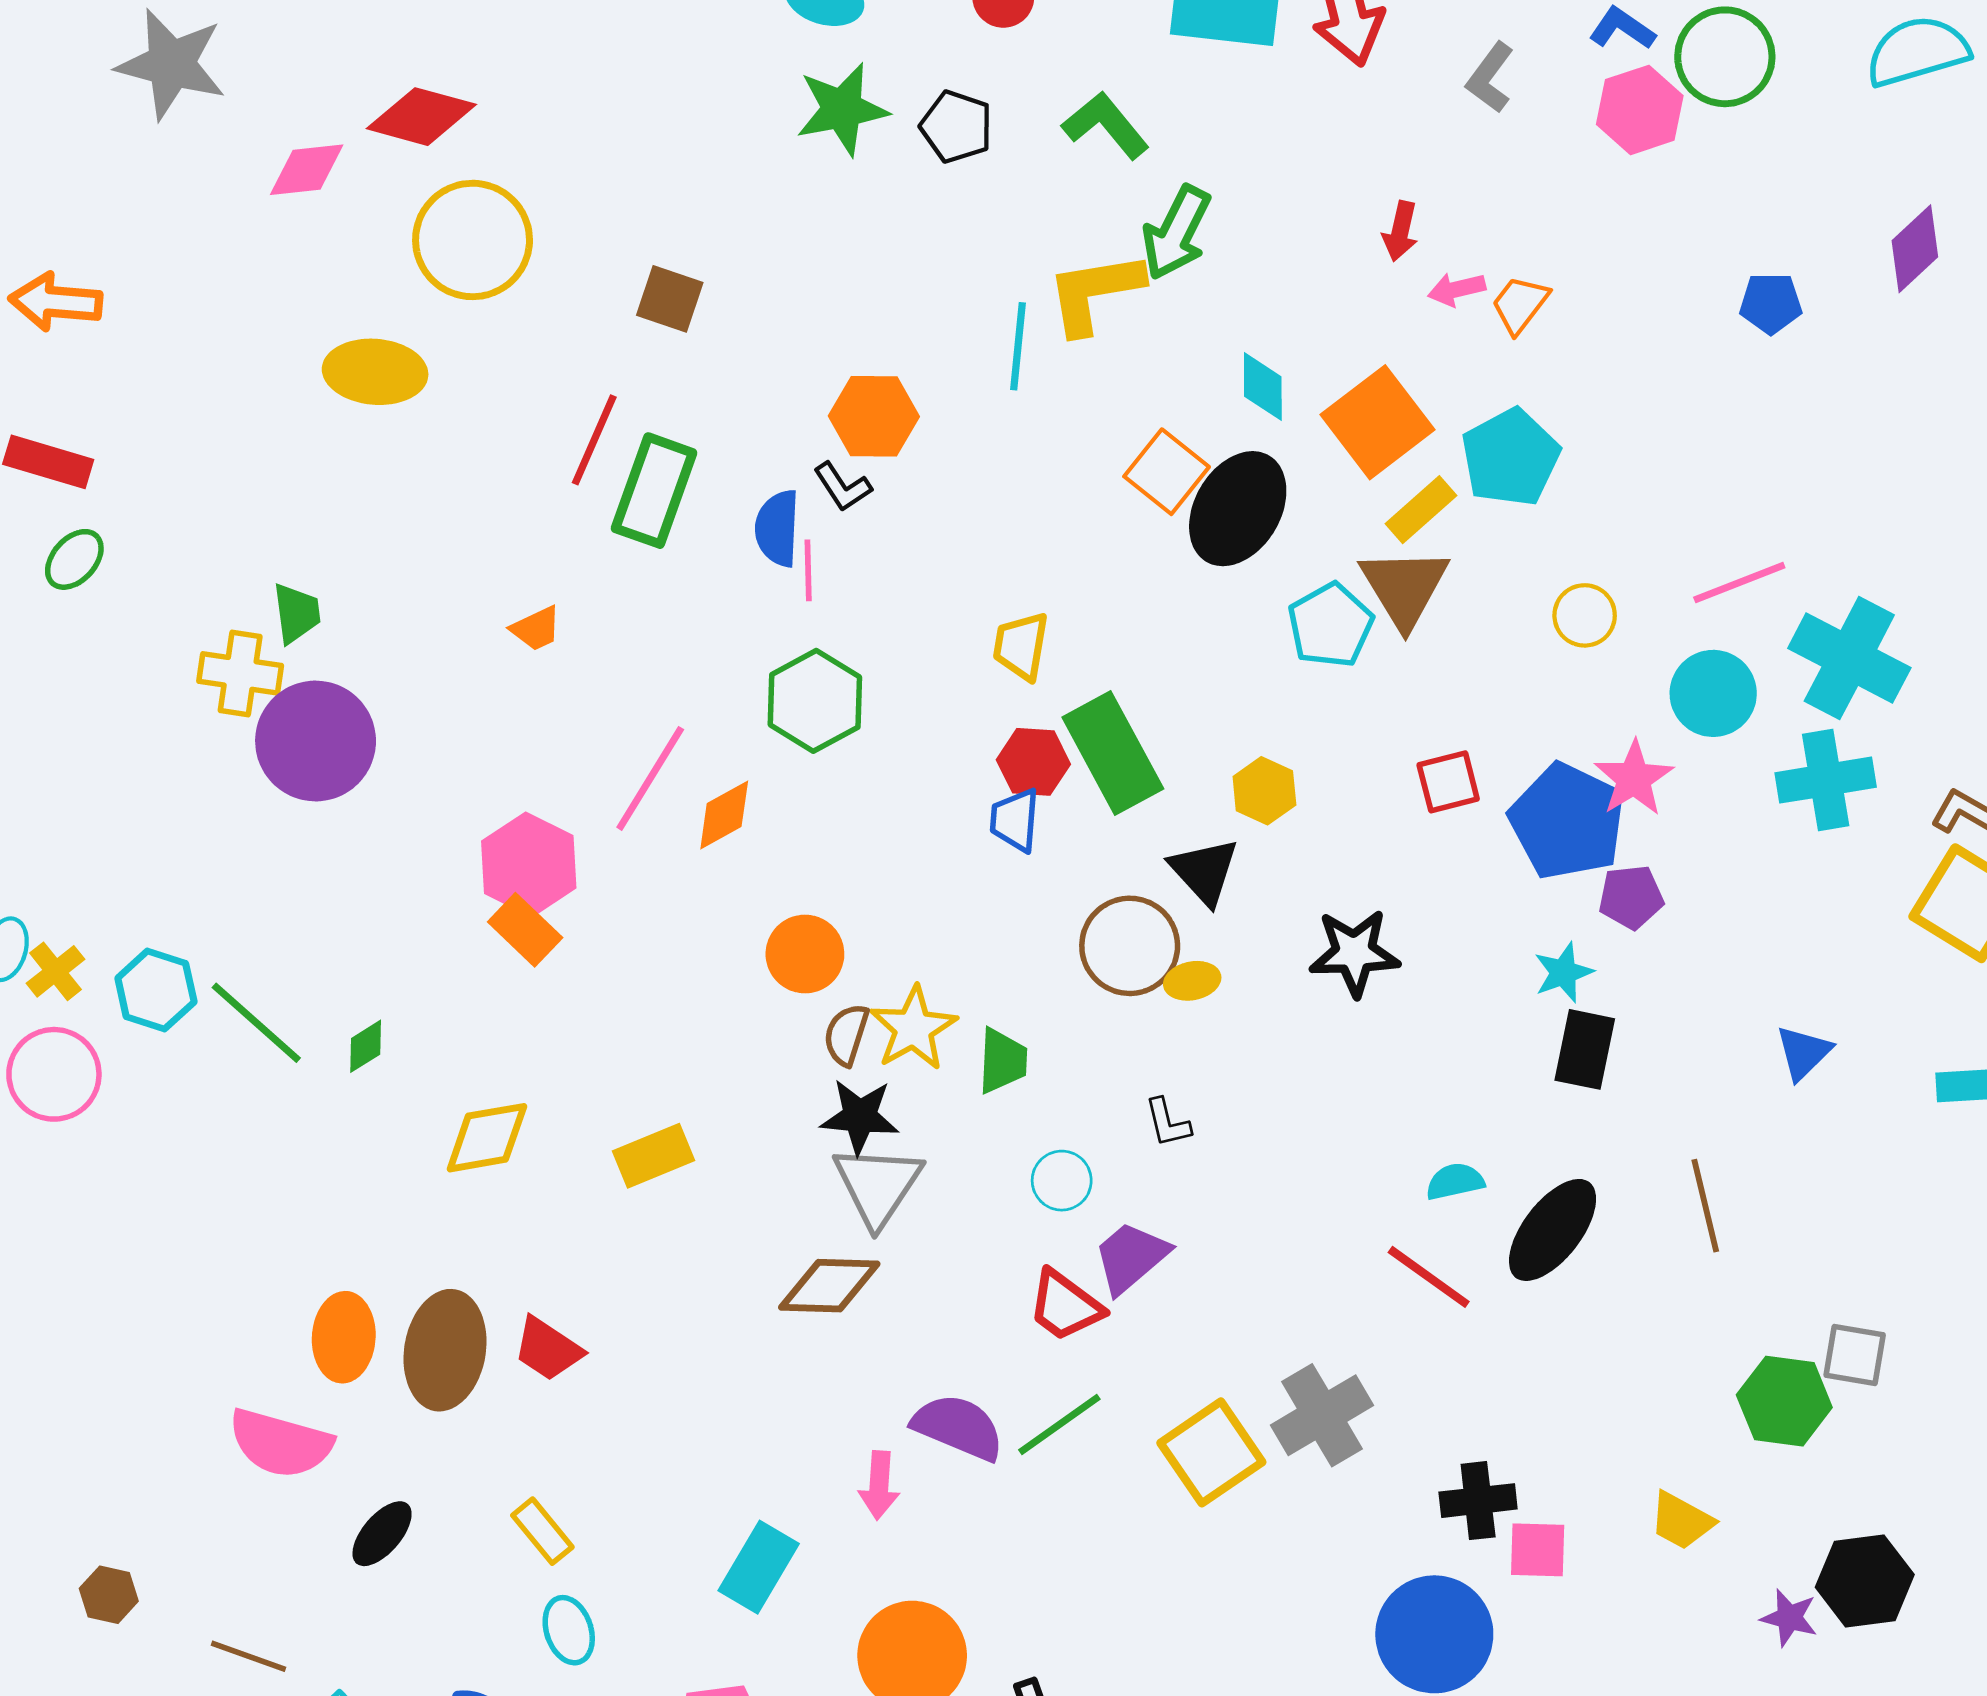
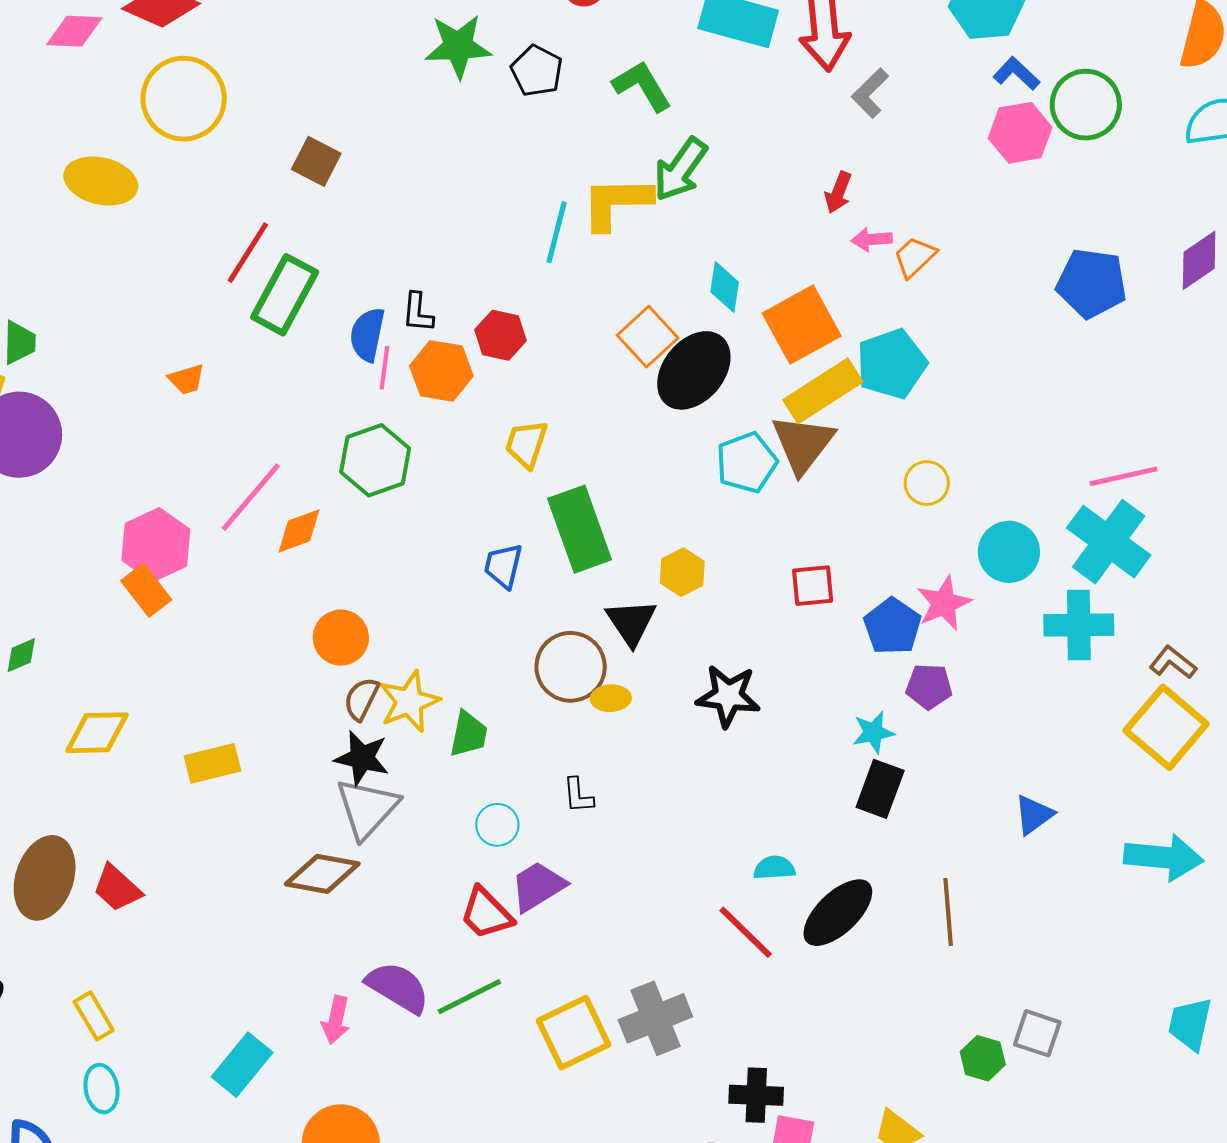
gray L-shape: (1490, 78) -> (870, 93), moved
blue pentagon: (1771, 303) -> (1092, 283), size x1.6
orange hexagon: (874, 416) -> (441, 371), moved
black L-shape: (843, 487) -> (418, 312), turned 30
yellow rectangle: (1421, 510) -> (823, 391), size x1.5
pink line: (1739, 582) -> (1123, 476), moved
red hexagon: (1033, 762) -> (501, 335), moved
blue pentagon: (1567, 821) -> (892, 626), size x0.7
green hexagon: (1784, 1401) -> (983, 1058), size x0.7

